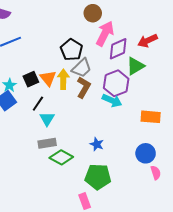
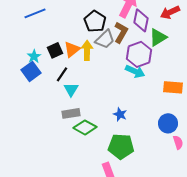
purple diamond: (118, 49) -> (141, 20), turned -55
orange triangle: (48, 78) -> (72, 49), turned 30
brown L-shape: (84, 87) -> (121, 32), moved

